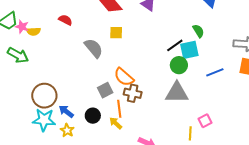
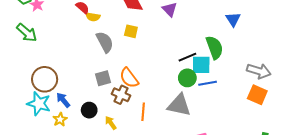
yellow semicircle: (33, 31) -> (93, 17), moved
green semicircle: (198, 31) -> (214, 48), size x1.6
blue line: (215, 72) -> (208, 83), moved
gray square: (105, 90) -> (103, 78), moved
brown cross: (133, 93) -> (121, 95), moved
orange line: (119, 109) -> (143, 112), moved

